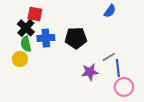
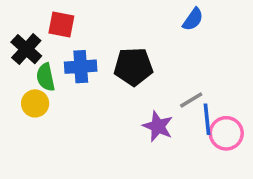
black cross: (26, 28) -> (26, 49), moved
purple star: (90, 72) -> (158, 126), turned 30
pink circle: (124, 87) -> (226, 133), moved

